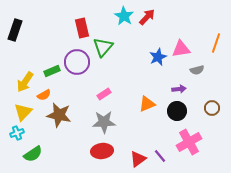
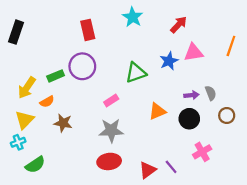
red arrow: (147, 17) -> (179, 25), moved
green triangle: (103, 47) -> (136, 73), moved, turned 30
gray semicircle: (197, 70) -> (211, 93), moved, turned -96
brown star: (59, 115) -> (63, 123), size x0.7
pink cross: (189, 142) -> (202, 152), size x0.7

